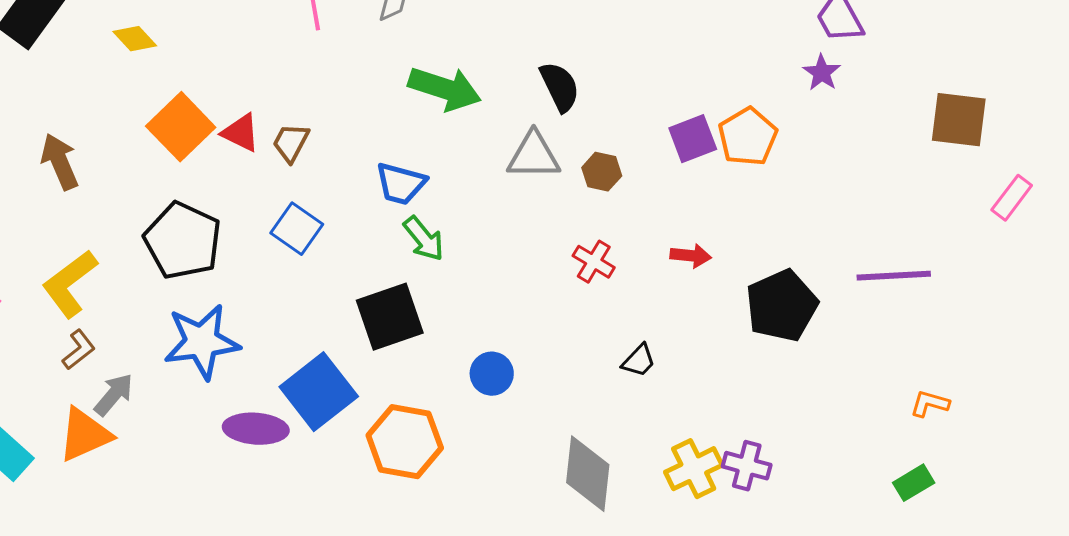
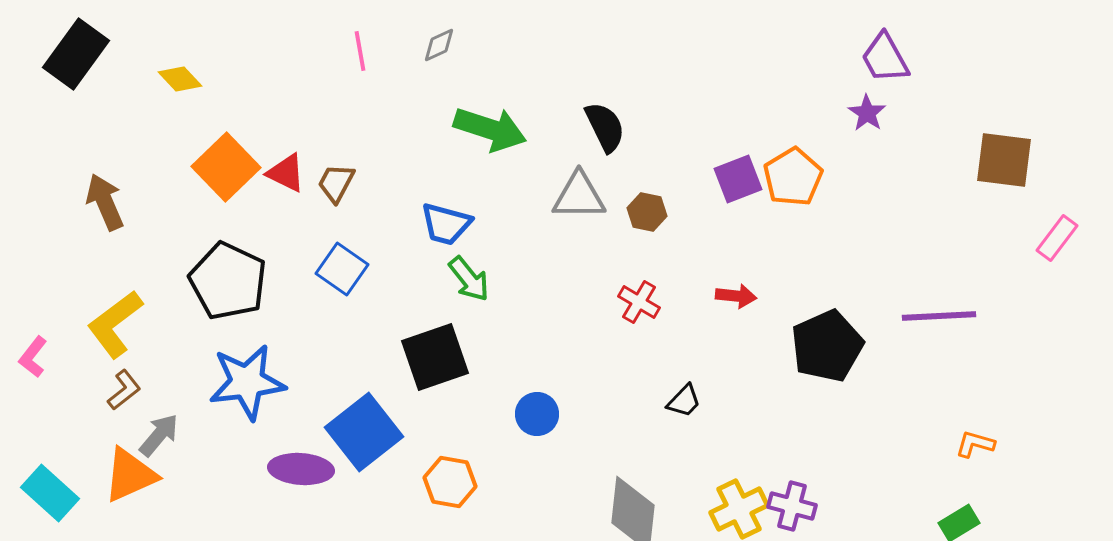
orange hexagon: (405, 442) -> (450, 482), size x0.7

